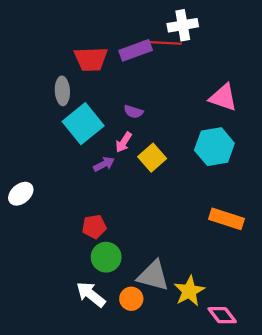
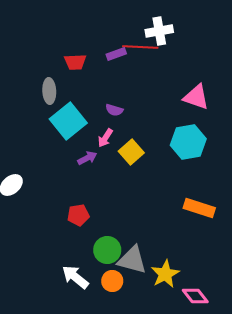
purple rectangle: (136, 50) -> (116, 54), size x0.7
red trapezoid: (91, 59) -> (75, 62), size x0.7
green circle: (106, 257) -> (107, 250), moved

